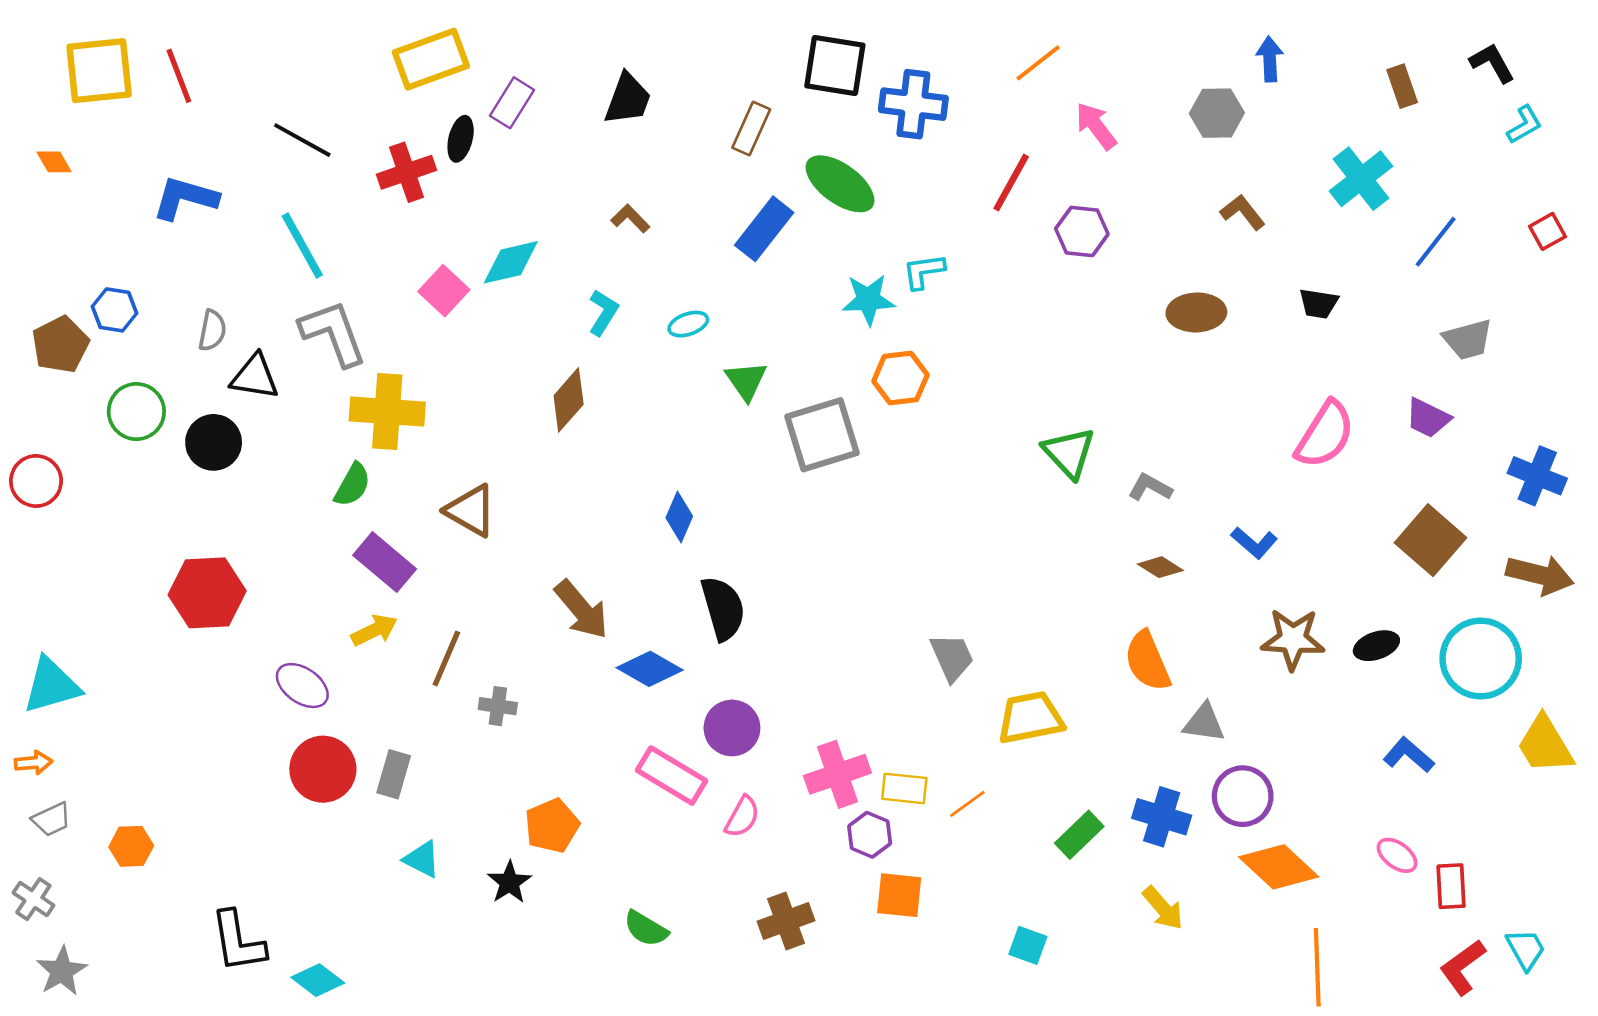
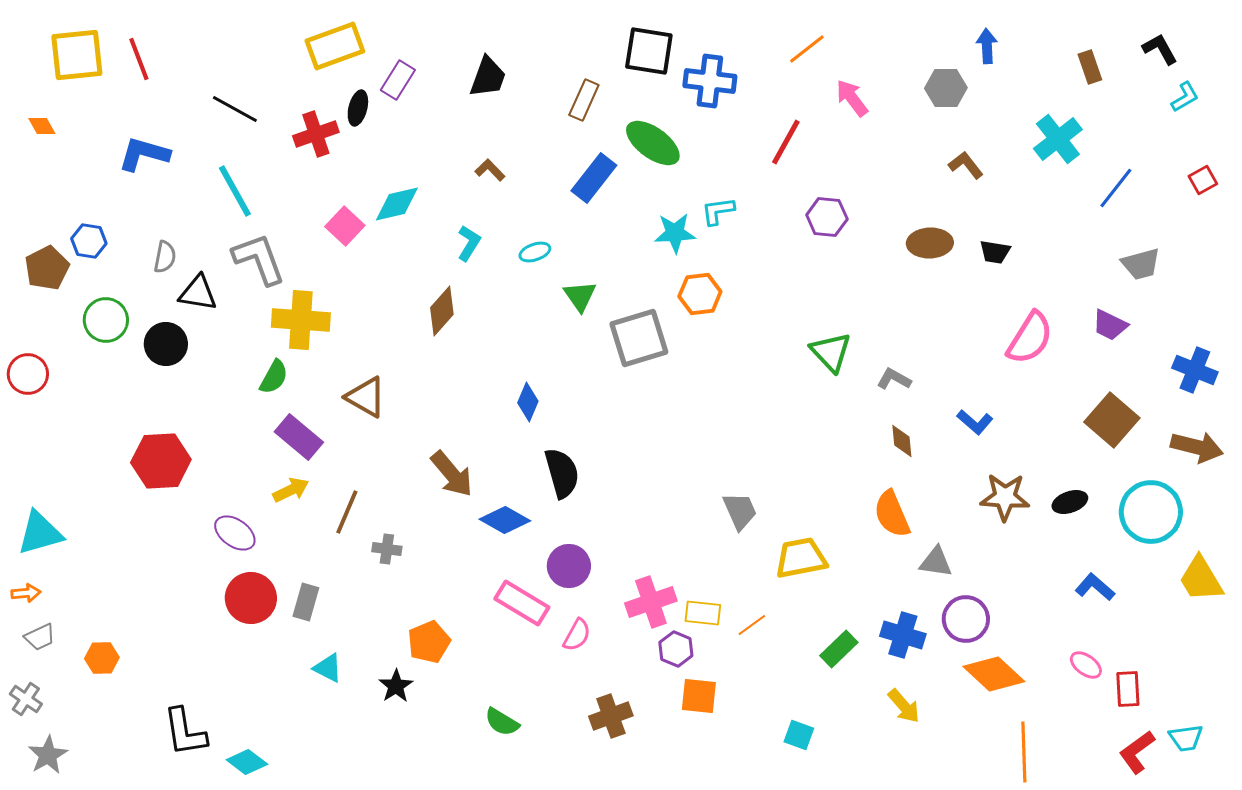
purple hexagon: (1082, 231) -> (827, 217), moved
black trapezoid: (1319, 303) -> (995, 252), moved
brown diamond: (1160, 567) -> (902, 441), turned 52
cyan trapezoid: (1526, 949) -> (1186, 738), turned 111

